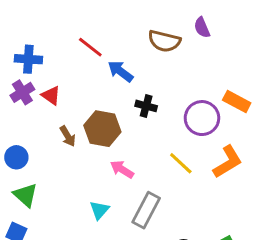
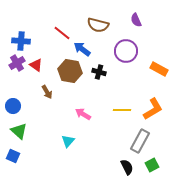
brown semicircle: (164, 41) -> (98, 25), moved
purple circle: (202, 118) -> (126, 51), moved
brown hexagon: (102, 129) -> (70, 71), moved
yellow line: (181, 163) -> (122, 110), turned -42
gray rectangle: (146, 210) -> (140, 141), moved

